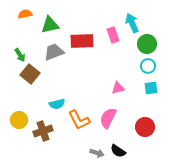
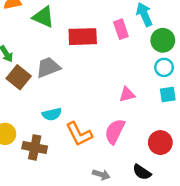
green triangle: (50, 25) -> (43, 17), turned 36
gray trapezoid: (54, 52) -> (48, 67), moved
brown cross: (43, 131) -> (35, 147), turned 30
black semicircle: (118, 151) -> (142, 172), moved

